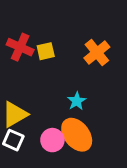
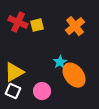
orange ellipse: (77, 135) -> (74, 75), moved

